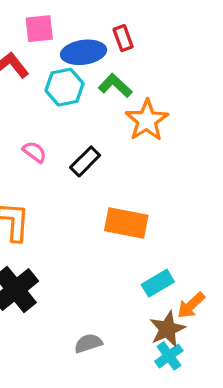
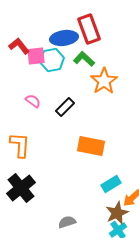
pink square: (39, 29) -> (36, 56), moved
red rectangle: (123, 38) -> (89, 29), size x1.8

